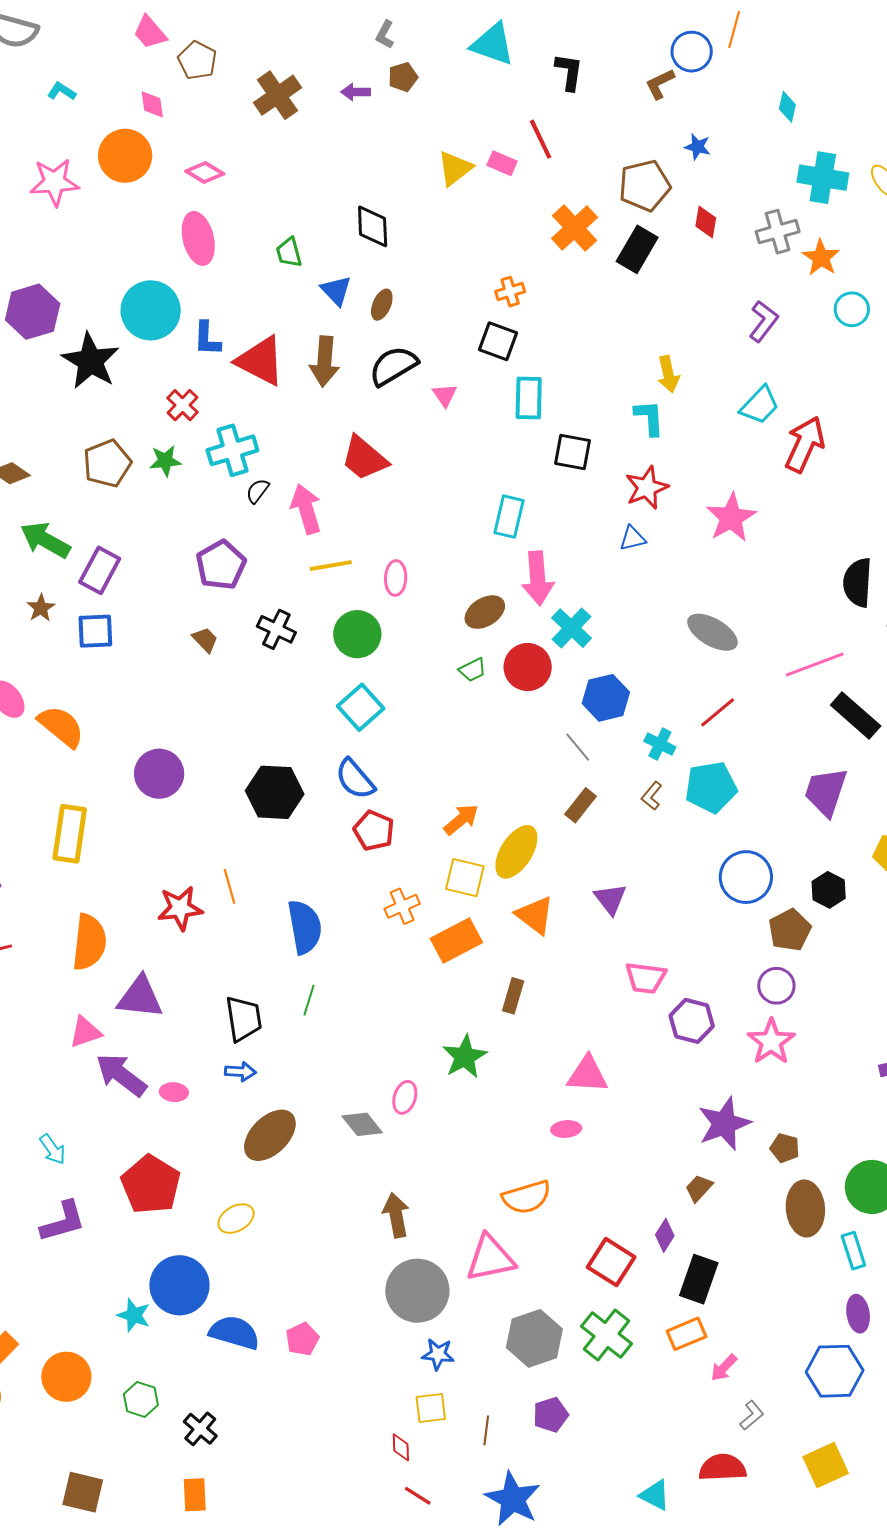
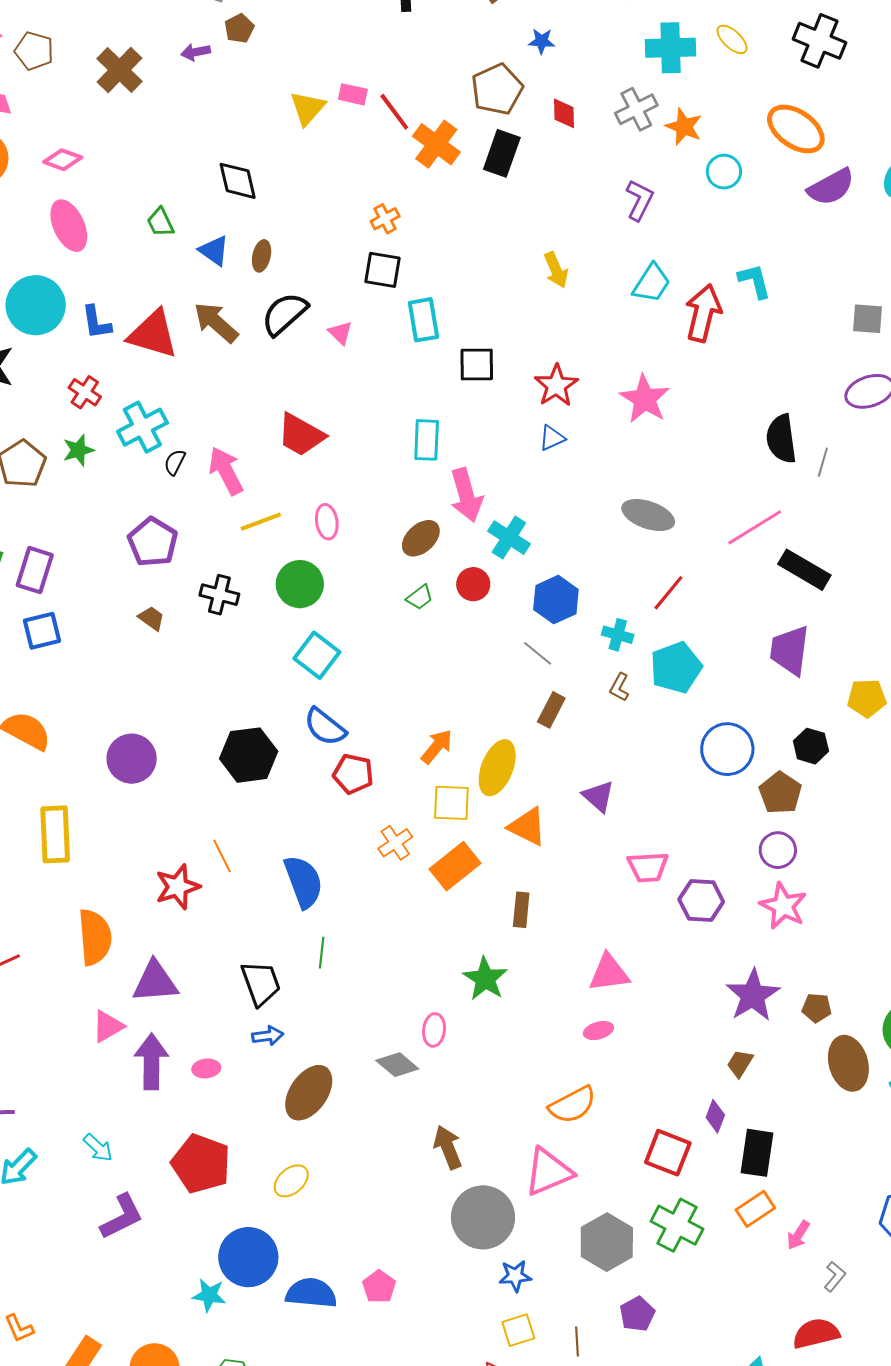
red line: (541, 139) -> (394, 112), moved
brown arrow: (324, 361) -> (216, 322), turned 138
cyan L-shape: (649, 418) -> (755, 281), moved
red trapezoid: (364, 458) -> (301, 435), moved
red circle: (528, 667) -> (473, 584), size x0.7
purple arrow: (121, 1075) -> (151, 1062), turned 64

